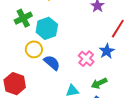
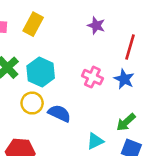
pink cross: (86, 59) -> (92, 77), moved

